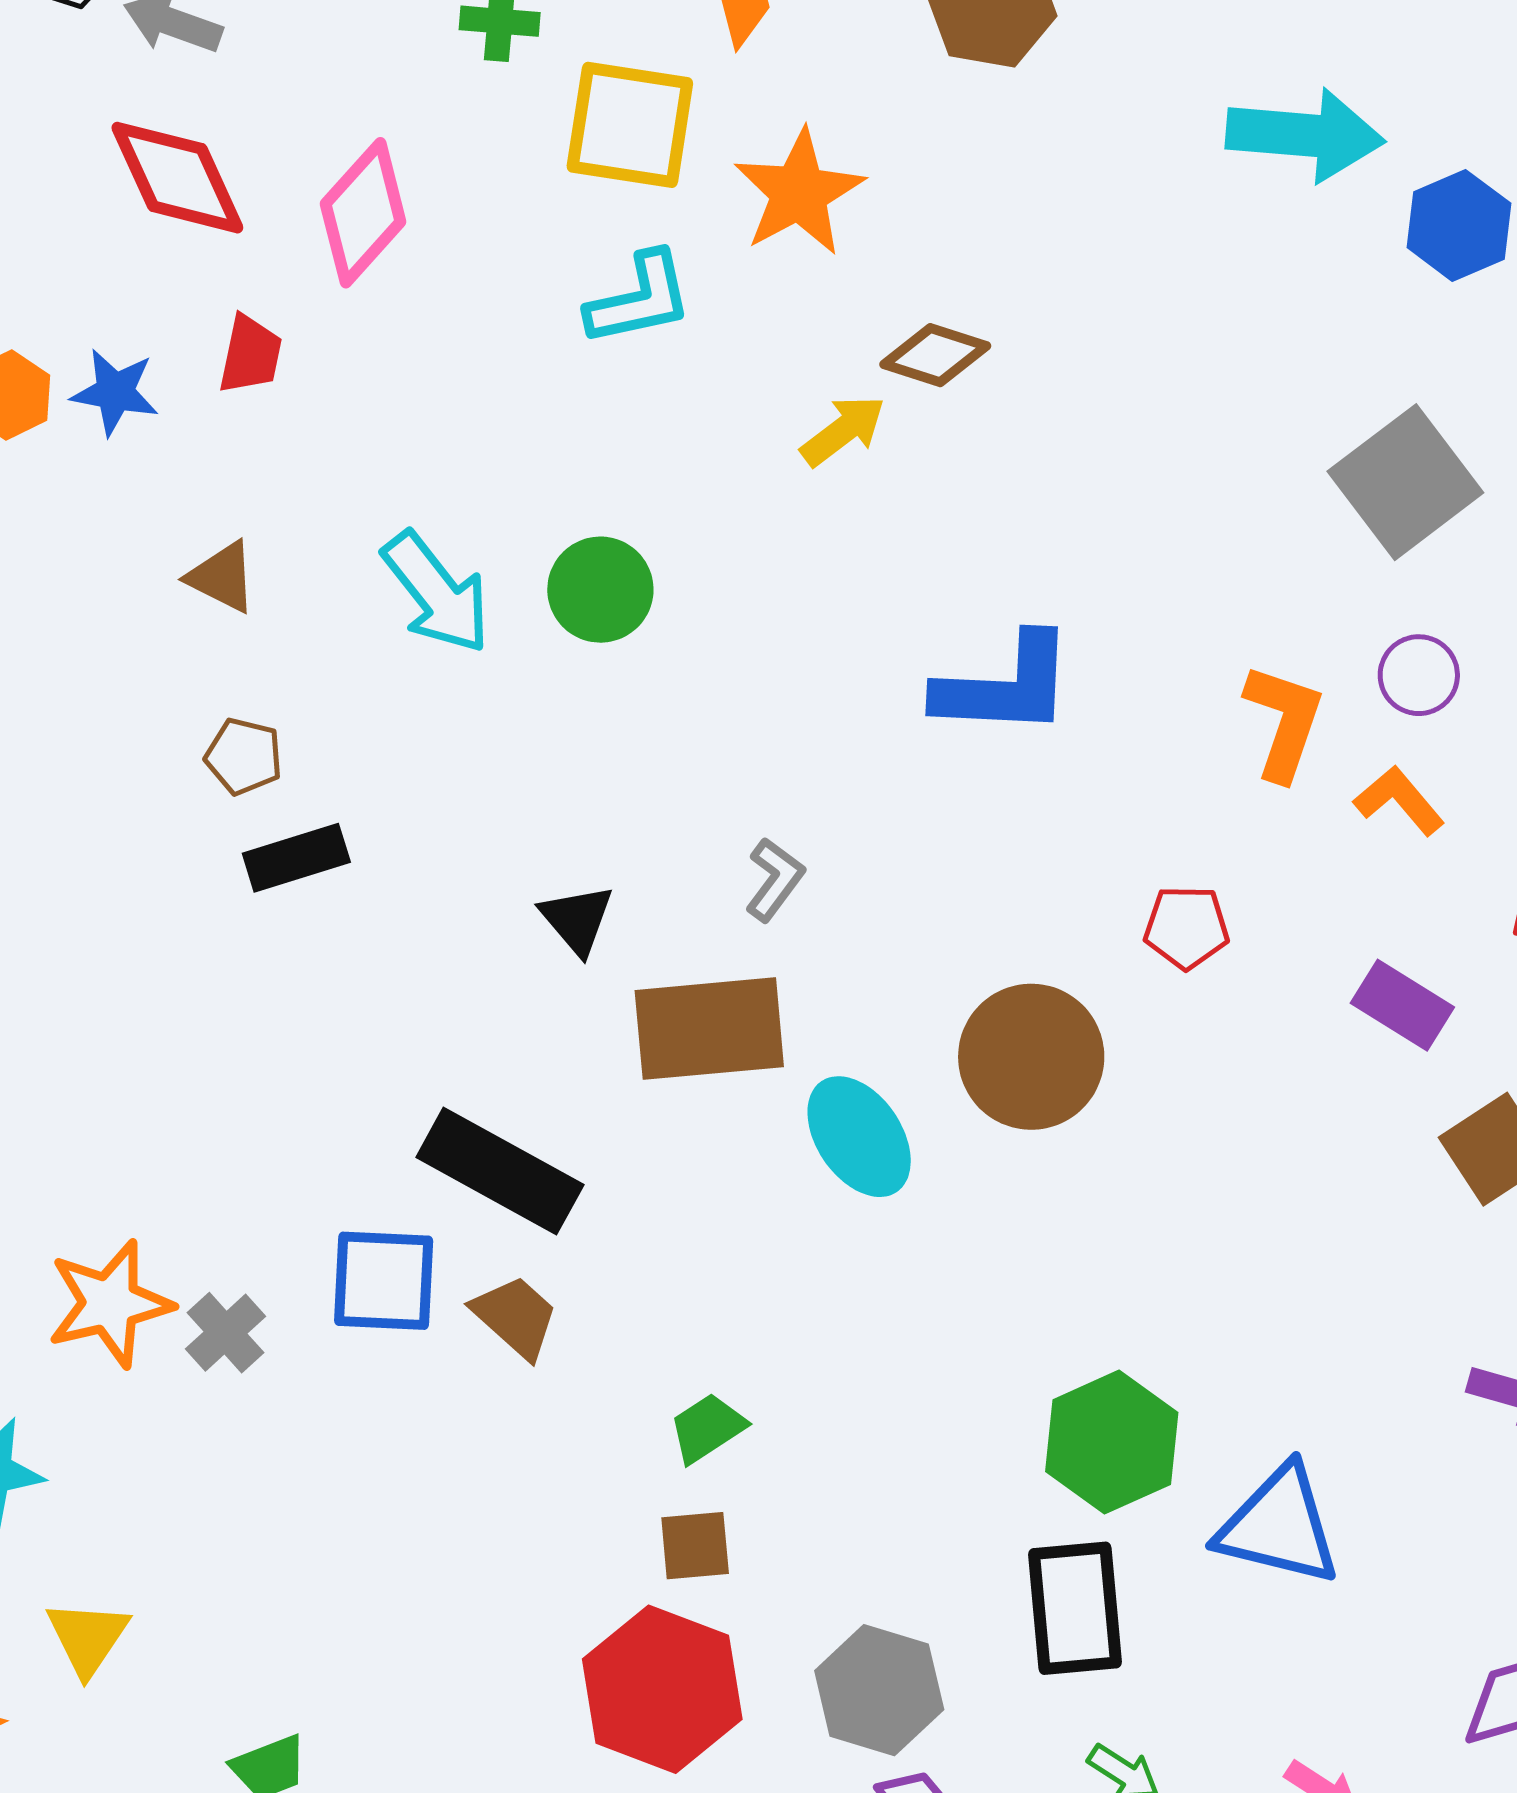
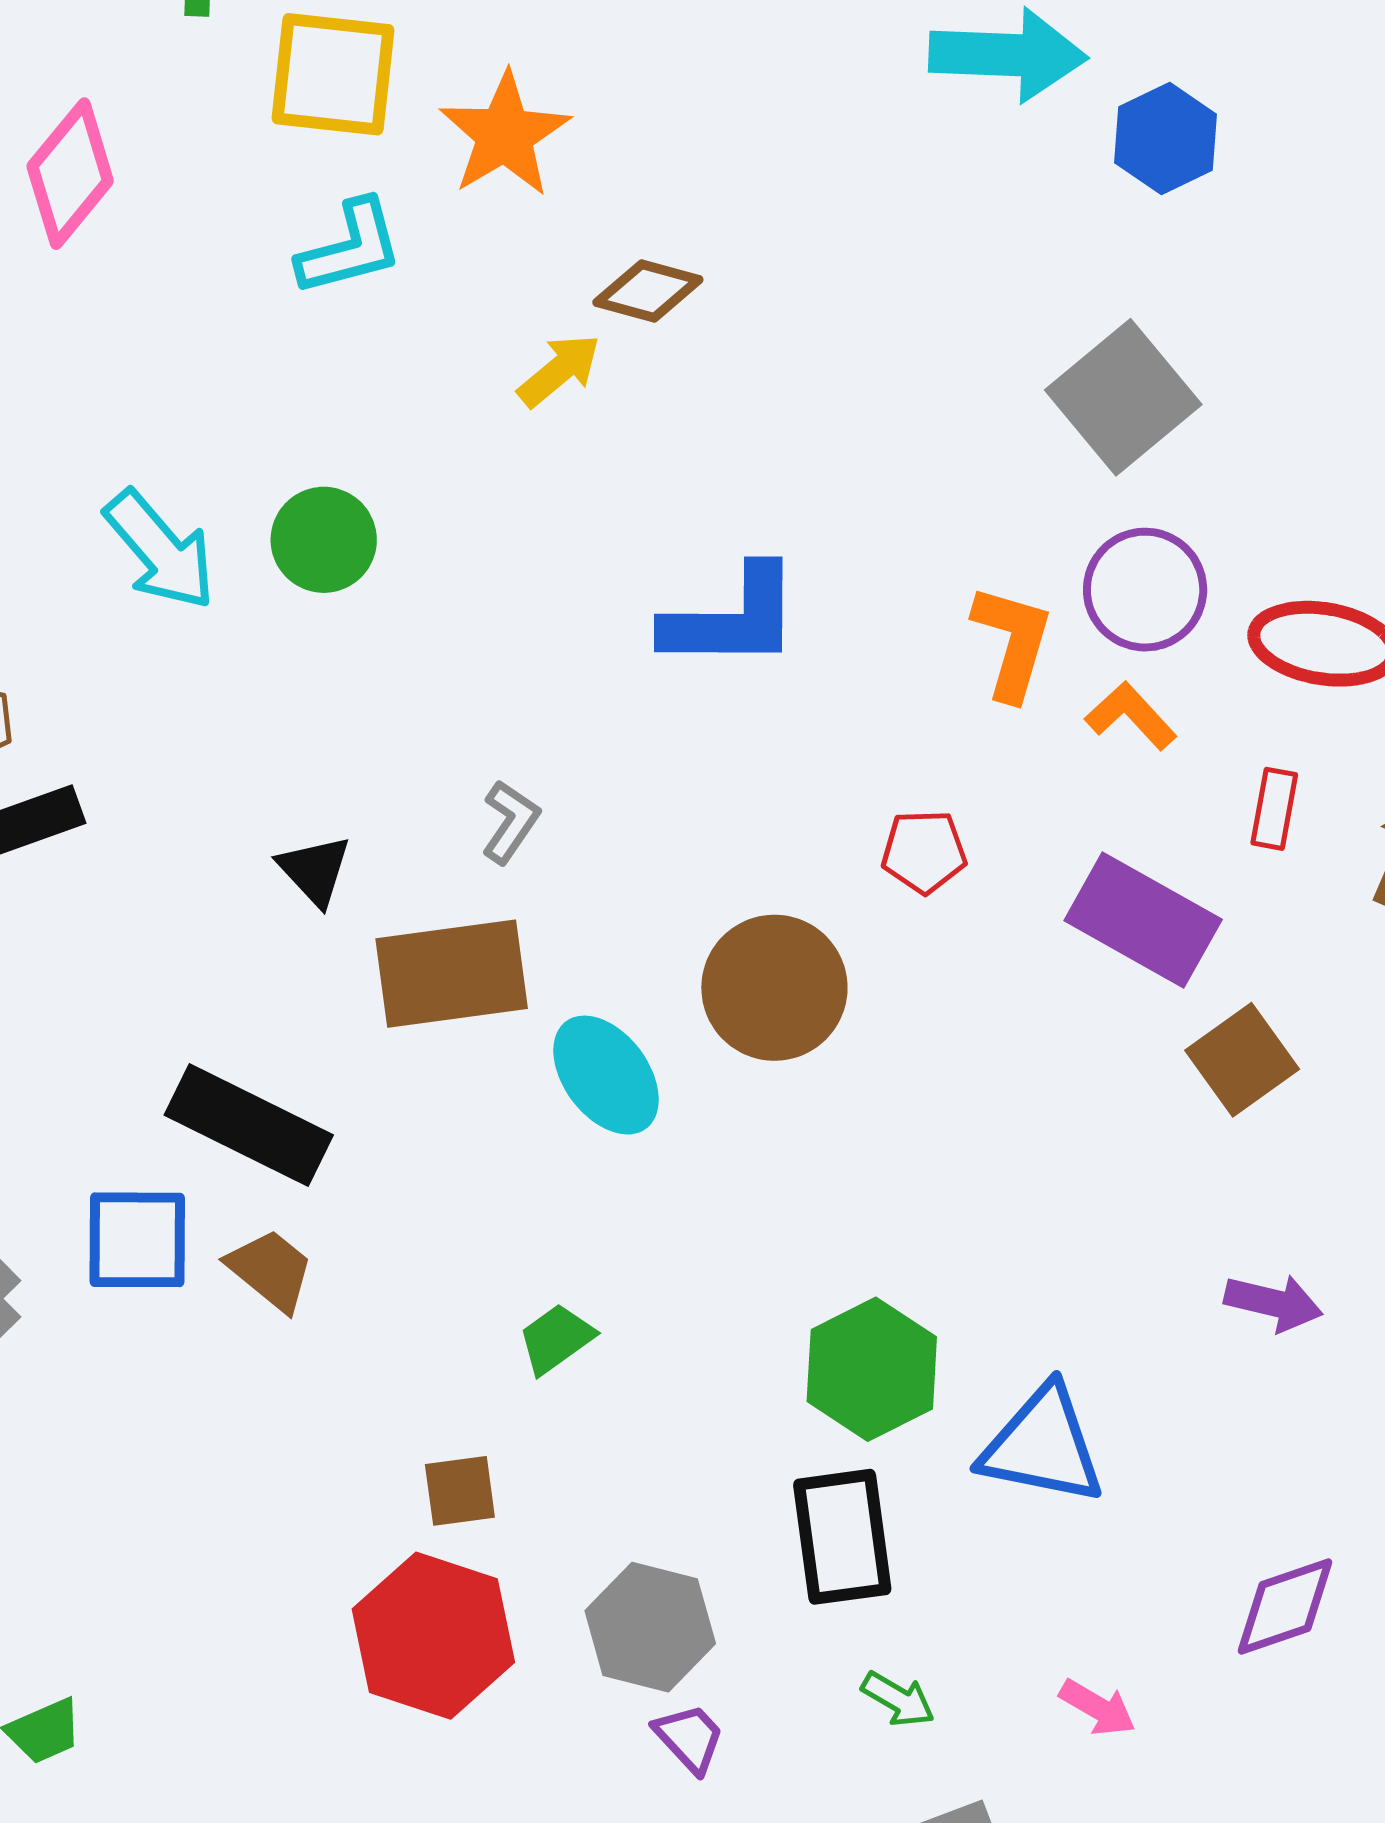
purple circle: (1419, 675) -> (1145, 590), size x1.5
purple rectangle: (1402, 1005) -> (1143, 920), size x1.5
green trapezoid: (707, 1428) -> (556, 1339), moved

